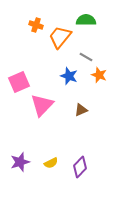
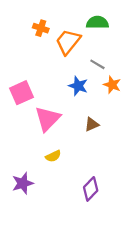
yellow semicircle: (51, 163) -> (53, 156), moved

